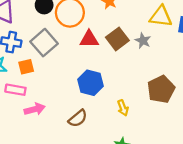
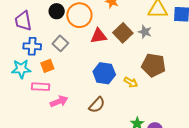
gray square: (44, 43) -> (60, 43), size x0.7
brown pentagon: (161, 89) -> (154, 65), moved, turned -30
yellow arrow: (123, 108) -> (131, 82), moved, turned -32

